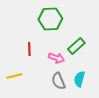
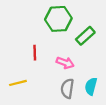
green rectangle: (76, 46) -> (85, 36), moved
gray semicircle: (58, 81) -> (67, 89), turned 30

